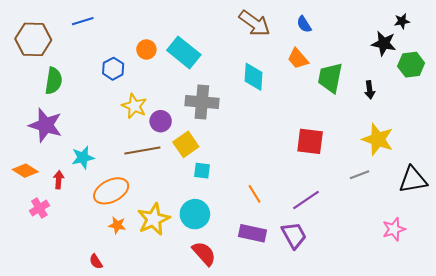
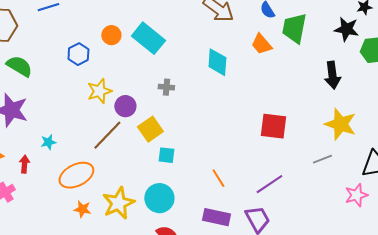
green trapezoid: (330, 78) -> (294, 28), moved
green semicircle: (54, 81) -> (19, 66), turned -68
black arrow: (370, 90) -> (332, 75), size x1.5
gray cross: (202, 102) -> (166, 87), size x0.5
yellow star: (134, 106) -> (99, 91), turned 30
brown line: (142, 150) -> (107, 135), turned -36
cyan star: (83, 158) -> (48, 142), size x0.7
pink star: (394, 229) -> (356, 195), moved

